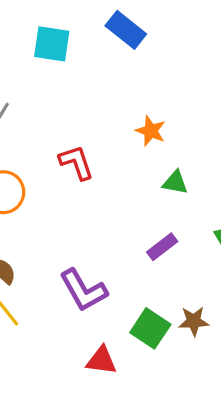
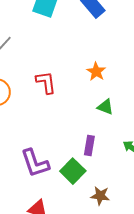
purple rectangle: (162, 247) -> (89, 145), turned -54
green square: (150, 328) -> (73, 171), moved

